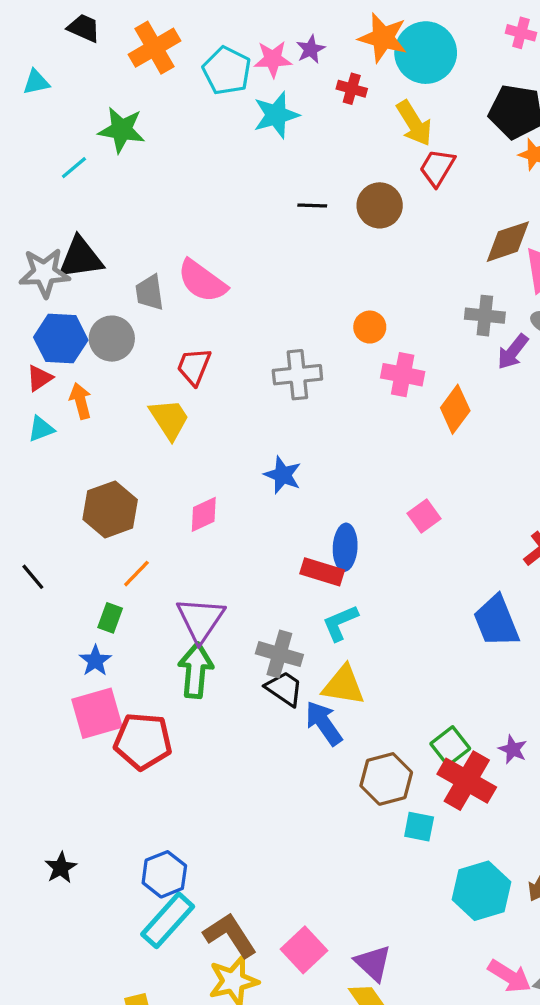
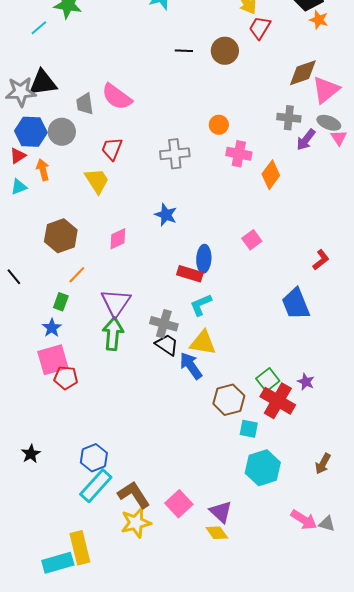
red pentagon: (143, 741) -> (66, 378), moved, size x0.7
cyan hexagon: (482, 891) -> (263, 468), moved

